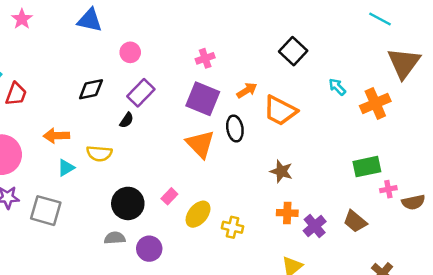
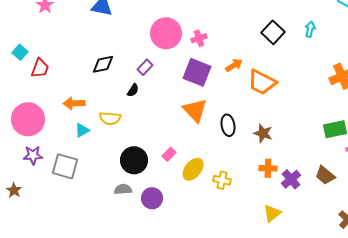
pink circle: (130, 52) -> (166, 33), moved, size x1.8
cyan arrow: (337, 87) -> (310, 29), moved, turned 56
purple rectangle: (141, 93) -> (145, 67), size x0.7
black ellipse: (235, 128) -> (228, 125), moved

